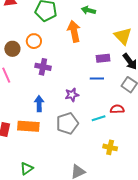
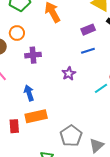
blue arrow: (39, 104) -> (29, 93), moved
gray pentagon: (67, 123) -> (71, 136), moved

